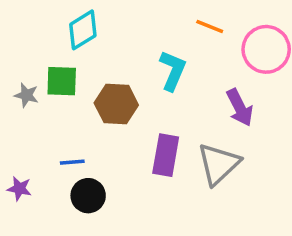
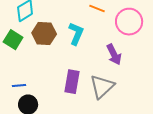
green square: (62, 81) -> (13, 40), turned 30
brown hexagon: (116, 104) -> (44, 34), moved

